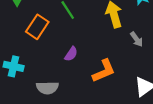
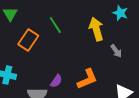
purple semicircle: (71, 54) -> (56, 81), moved

